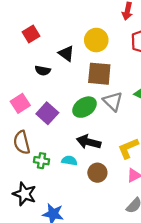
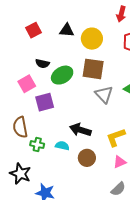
black triangle: (66, 53) -> (67, 30), moved, turned -35
pink square: (20, 103) -> (27, 84), moved
green ellipse: (85, 107) -> (62, 75), moved
purple square: (47, 113) -> (45, 102), turned 30

